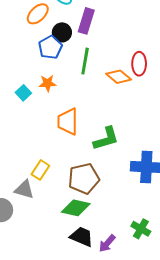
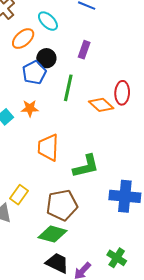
purple rectangle: (86, 21) -> (84, 50), moved, size x0.7

